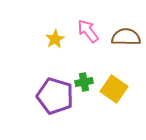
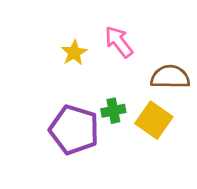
brown semicircle: (126, 37) -> (170, 77), moved

